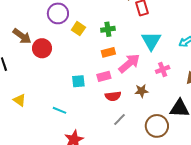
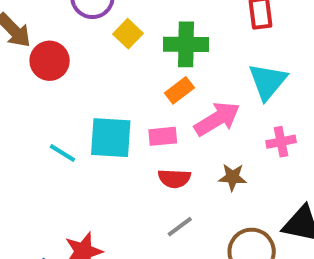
green cross: (108, 29) -> (186, 44), size x1.5
orange rectangle: (108, 52) -> (179, 90), turned -32
cyan square: (78, 81) -> (111, 138), size x1.6
cyan line: (59, 110) -> (62, 153), moved

